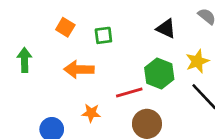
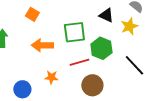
green square: (103, 35) -> (74, 32), moved, size x1.6
yellow star: (197, 61) -> (129, 26), moved

